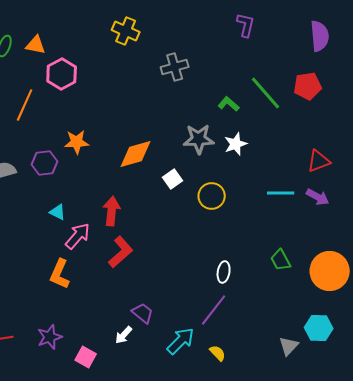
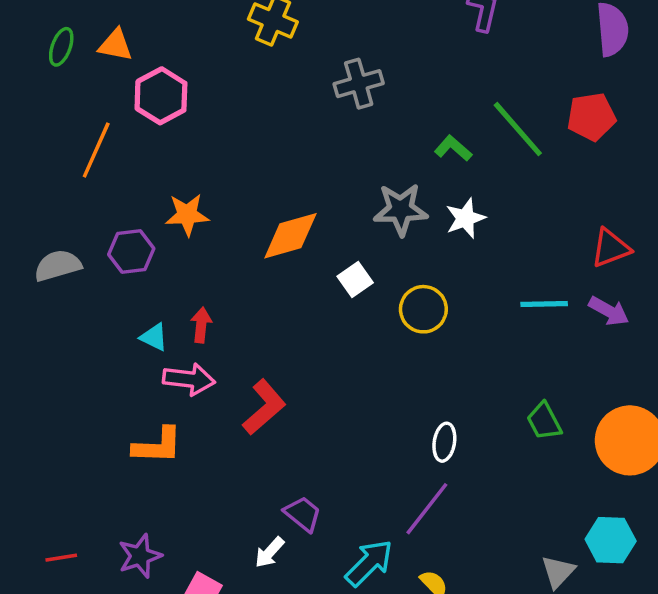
red arrow: (112, 211) -> (201, 325), moved, size x0.7
pink arrow: (78, 236) -> (189, 379), turned 56
orange L-shape: (60, 274) -> (157, 446), turned -112

